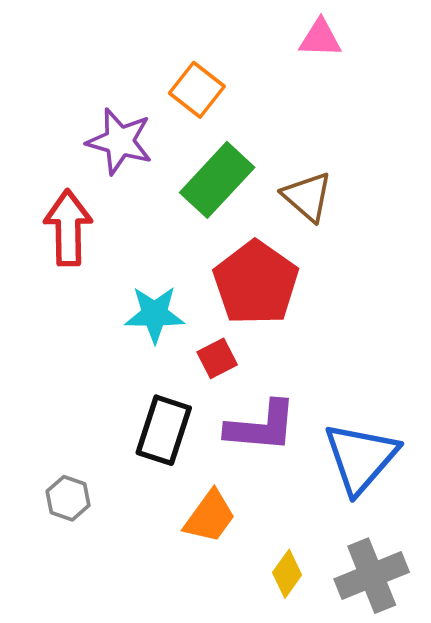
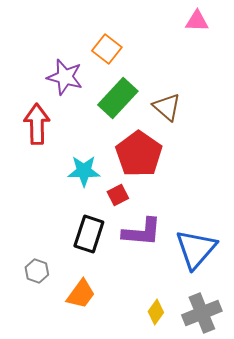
pink triangle: (320, 38) -> (197, 21), moved
orange trapezoid: (210, 517) -> (81, 294), moved

